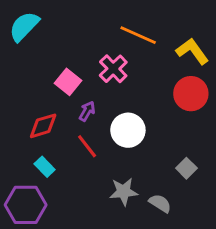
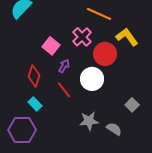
yellow L-shape: (192, 51) -> (127, 37), moved
red circle: (191, 94) -> (105, 54), moved
red diamond: (43, 126) -> (34, 76), turned -55

